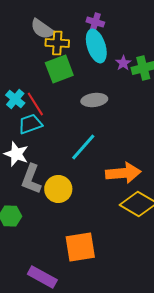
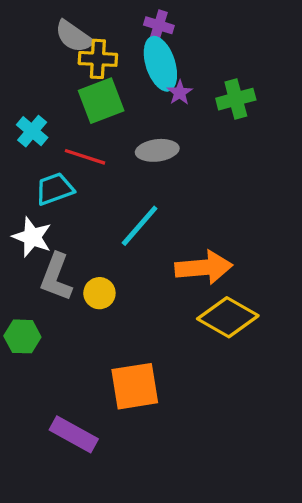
purple star: (123, 63) -> (180, 93), moved
cyan cross: (15, 99) -> (32, 131), moved
red line: (35, 104) -> (85, 157), moved, turned -40
yellow circle: (58, 189) -> (99, 293), size x0.7

